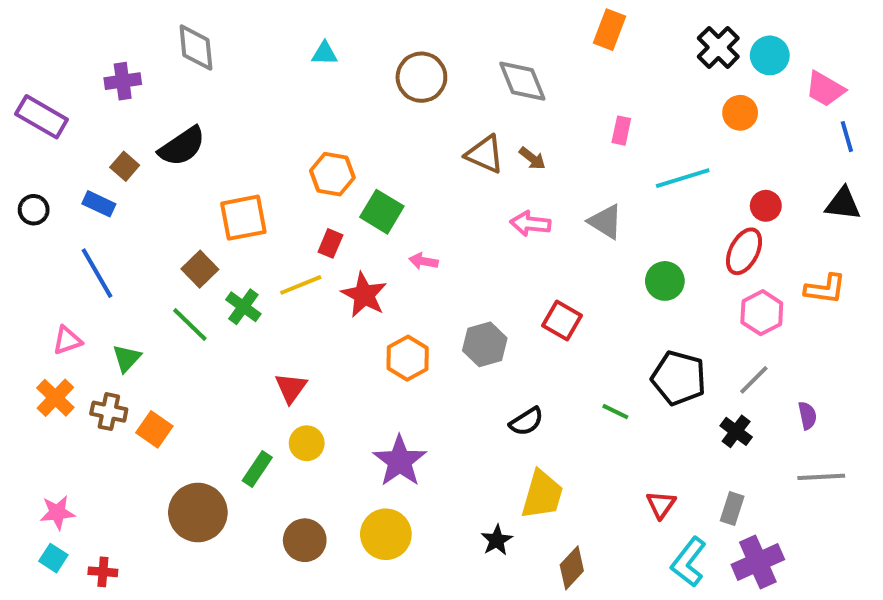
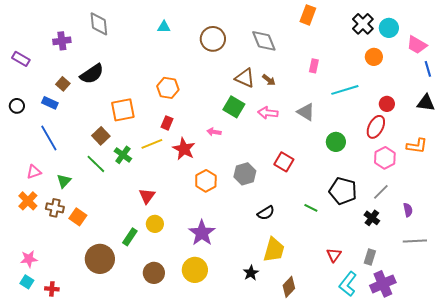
purple rectangle: (42, 117) -> (21, 59), size x0.7
green square: (382, 212) -> (234, 107), moved

